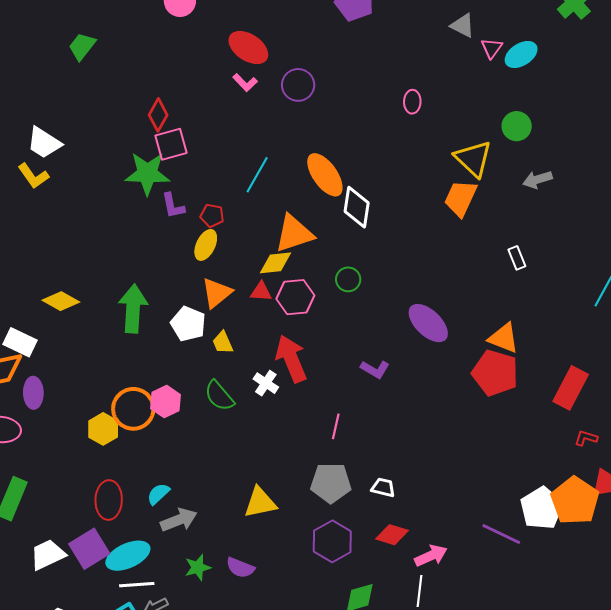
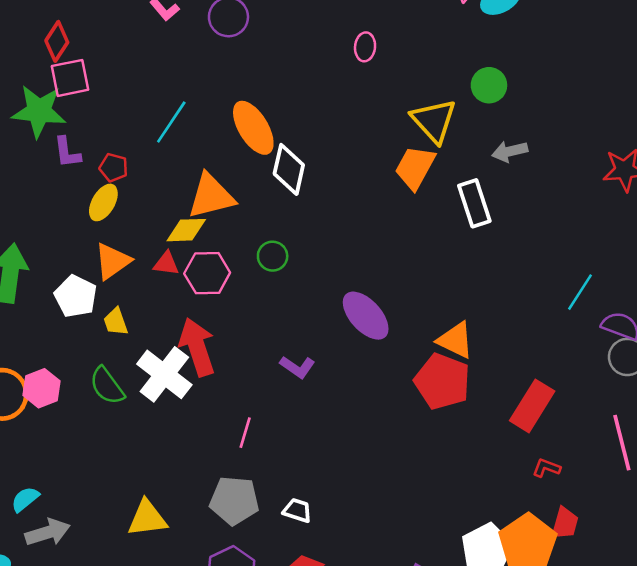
white rectangle: (517, 258) -> (474, 203), moved, size x1.6
white cross: (266, 383) -> (164, 374), size x1.8

